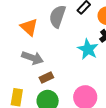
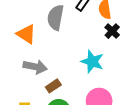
cyan star: (88, 49) -> (92, 62), moved

